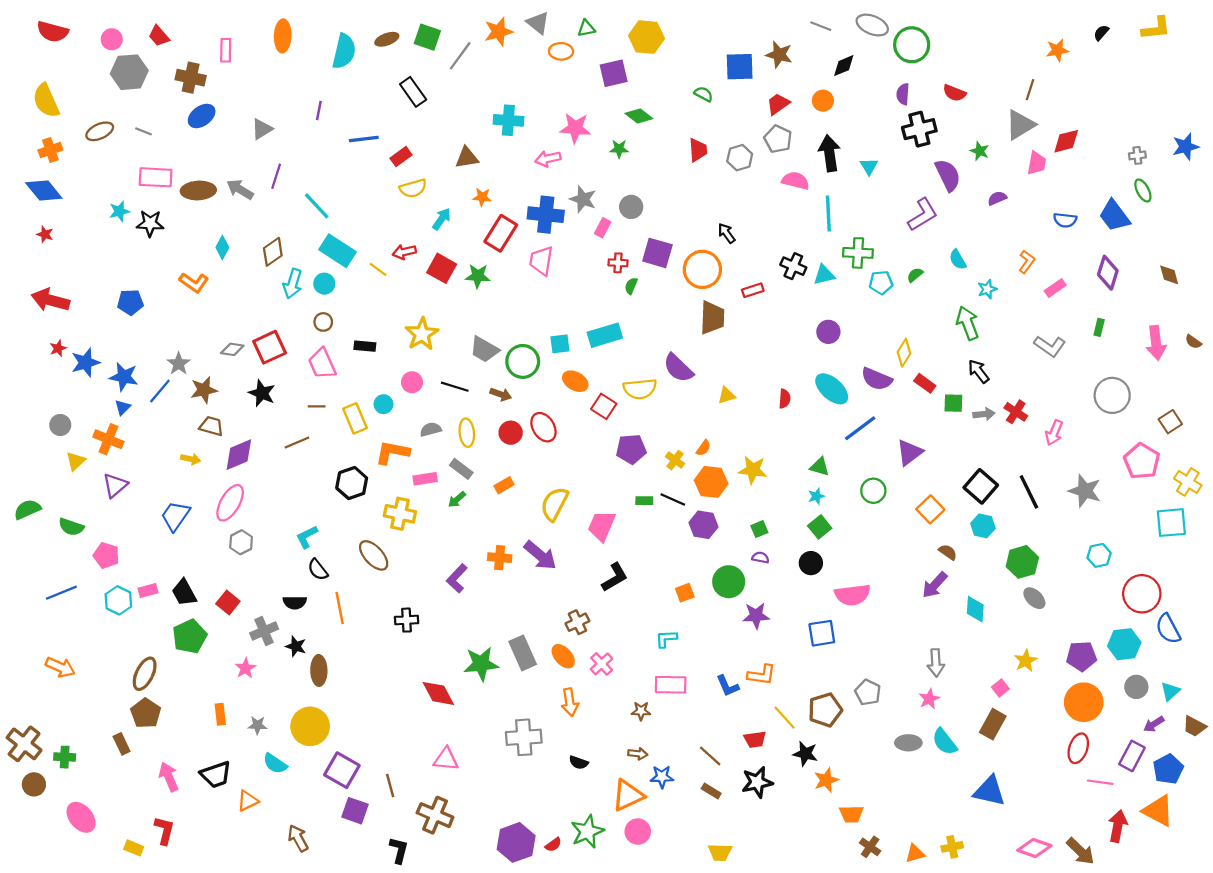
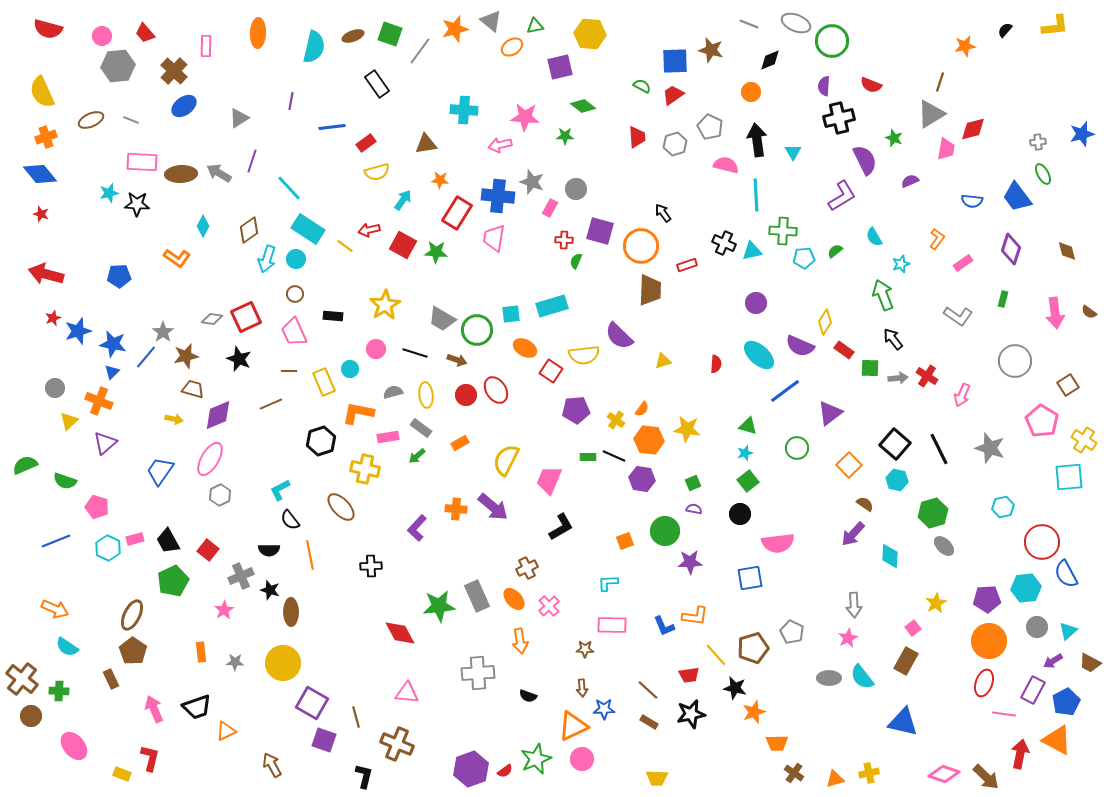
orange ellipse: (561, 51) -> (512, 47), turned -35
brown cross: (191, 78) -> (174, 71), turned 32
red trapezoid: (778, 104) -> (673, 95), moved
brown arrow: (638, 754) -> (582, 688), turned 78
cyan semicircle: (275, 764) -> (67, 647), moved

